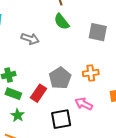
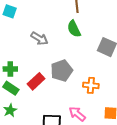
gray pentagon: (60, 78) -> (62, 71), moved
red rectangle: (38, 93) -> (36, 81), moved

